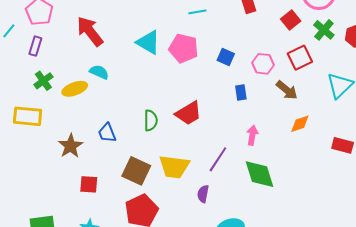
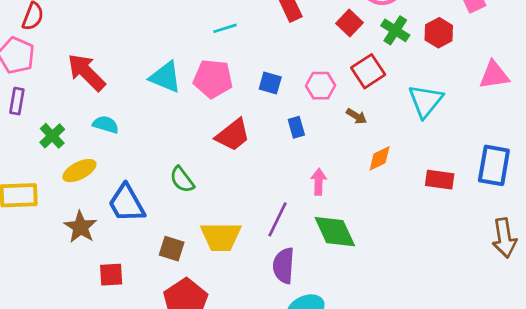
green cross: (43, 81) -> (52, 136), moved
yellow ellipse: (75, 89) -> (79, 171), moved
brown arrow: (287, 90) -> (357, 116), size x0.7
red trapezoid: (189, 113) -> (233, 135), moved
green semicircle: (151, 120) -> (182, 180), turned 150
blue trapezoid: (107, 133) -> (127, 203), size x1.5
brown square: (136, 171) -> (172, 249), size x0.7
purple semicircle: (203, 194) -> (284, 266), moved, size x1.5

